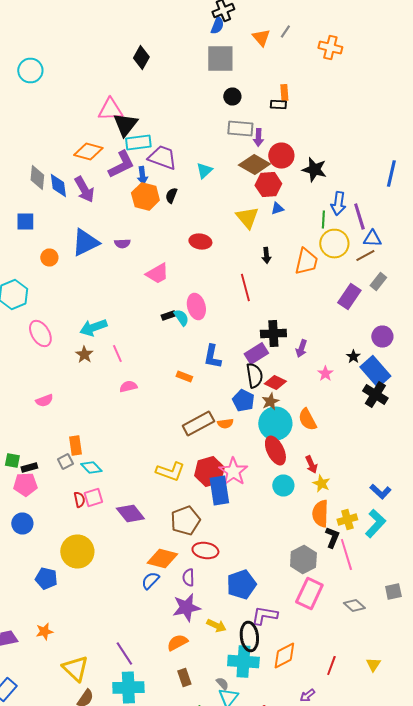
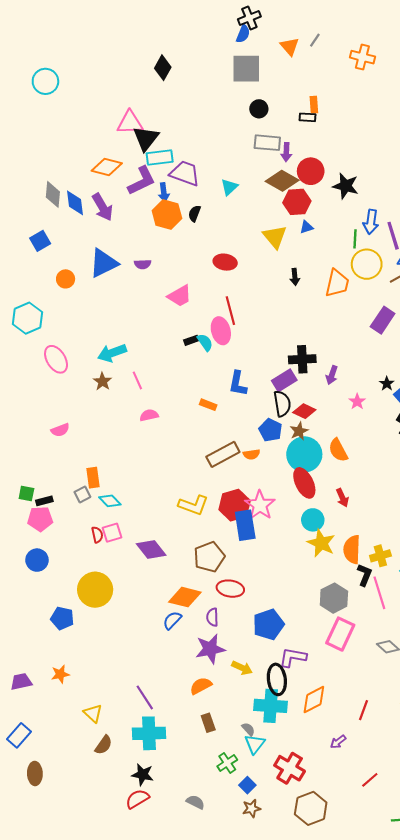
blue square: (25, 222) -> (40, 241), turned -30
red line: (245, 288) -> (230, 311), moved
yellow star: (321, 484) -> (321, 543), moved, size x1.5
yellow triangle: (75, 668) -> (93, 713), size x0.7

